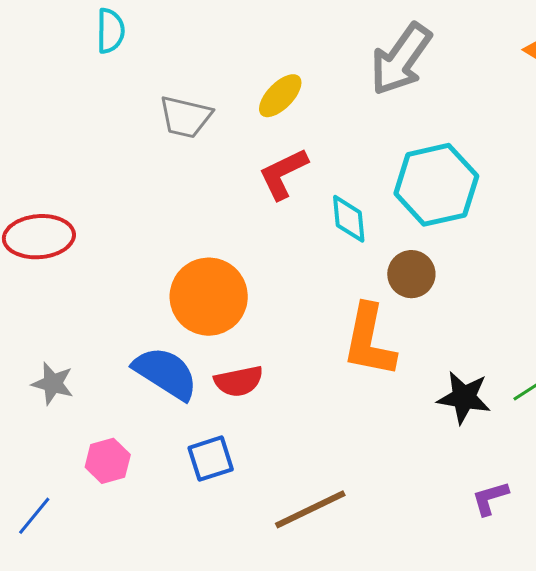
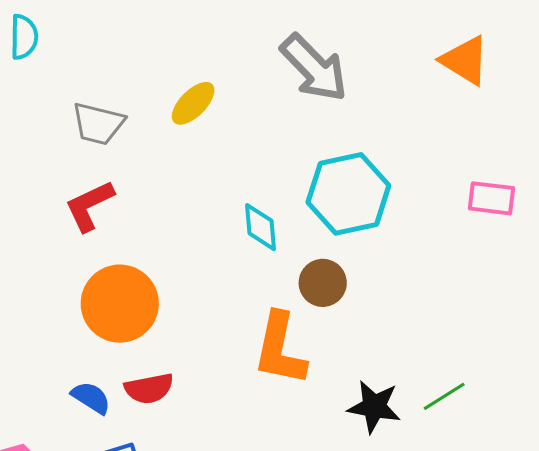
gray arrow: (401, 59) -> (314, 68), turned -80
red L-shape: (283, 174) -> (89, 206), moved
blue semicircle: (166, 373) -> (91, 398), moved, size x0.6

